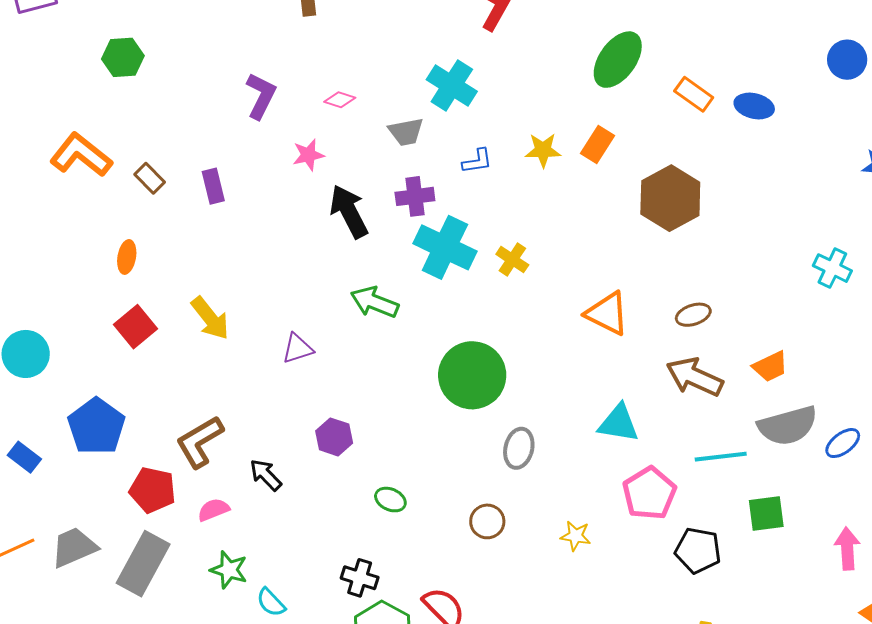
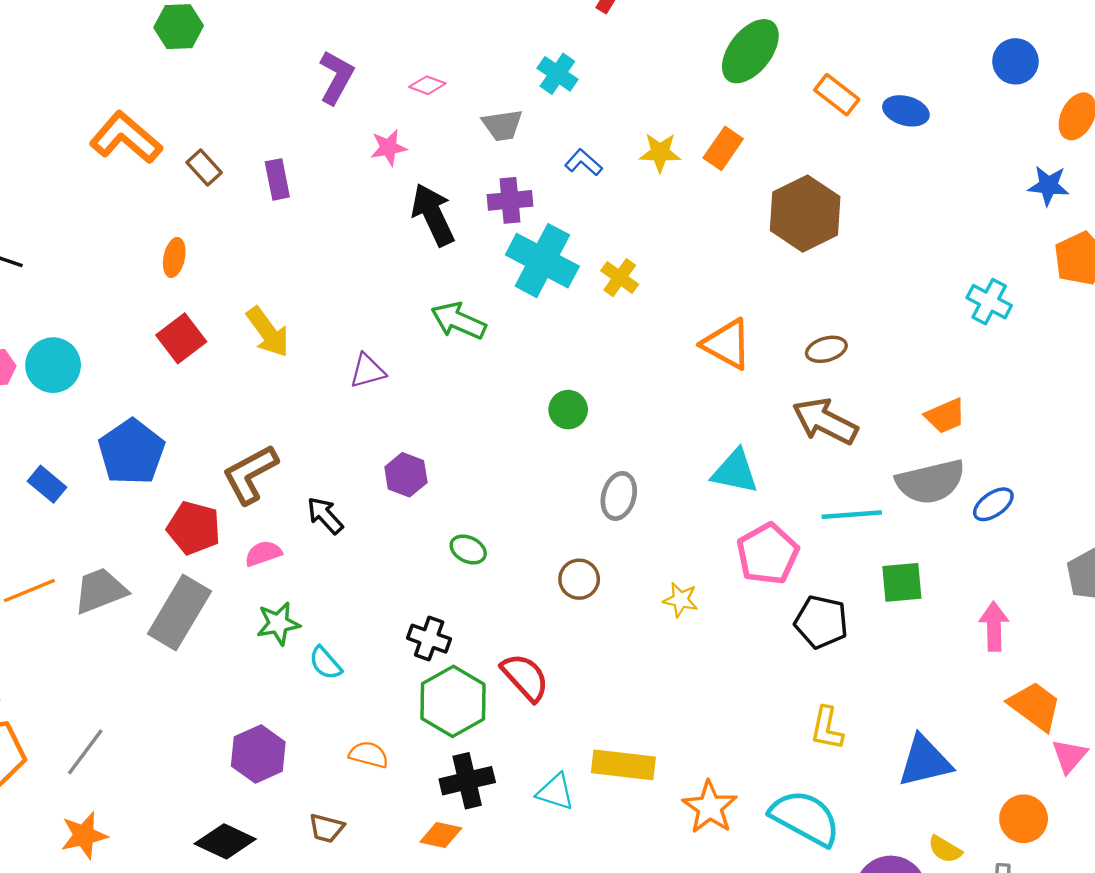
cyan cross: (452, 86) -> (557, 74), size x0.7
blue L-shape: (477, 161) -> (584, 162), turned -132
orange trapezoid: (770, 366) -> (945, 416), moved
green circle: (472, 375) -> (568, 410), size x0.5
green star: (229, 570) -> (278, 624), turned -30

